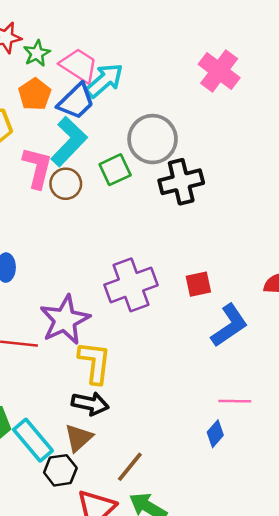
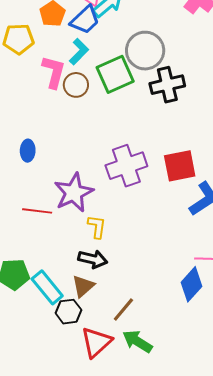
cyan L-shape: (69, 141) -> (79, 52), size x0.7
green square: (115, 170) -> (115, 74), size x1.5
red square: (198, 284) -> (180, 166), size x1.6
yellow L-shape: (95, 362) -> (97, 227), size x0.7
blue diamond: (215, 434) -> (191, 284), size x1.6

